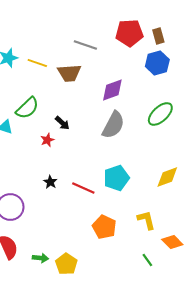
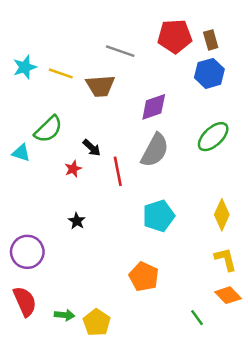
yellow diamond: (167, 177) -> (222, 215), turned -45
red line: (83, 188) -> (118, 171), moved, turned 55
yellow L-shape: (146, 220) -> (226, 259), moved

